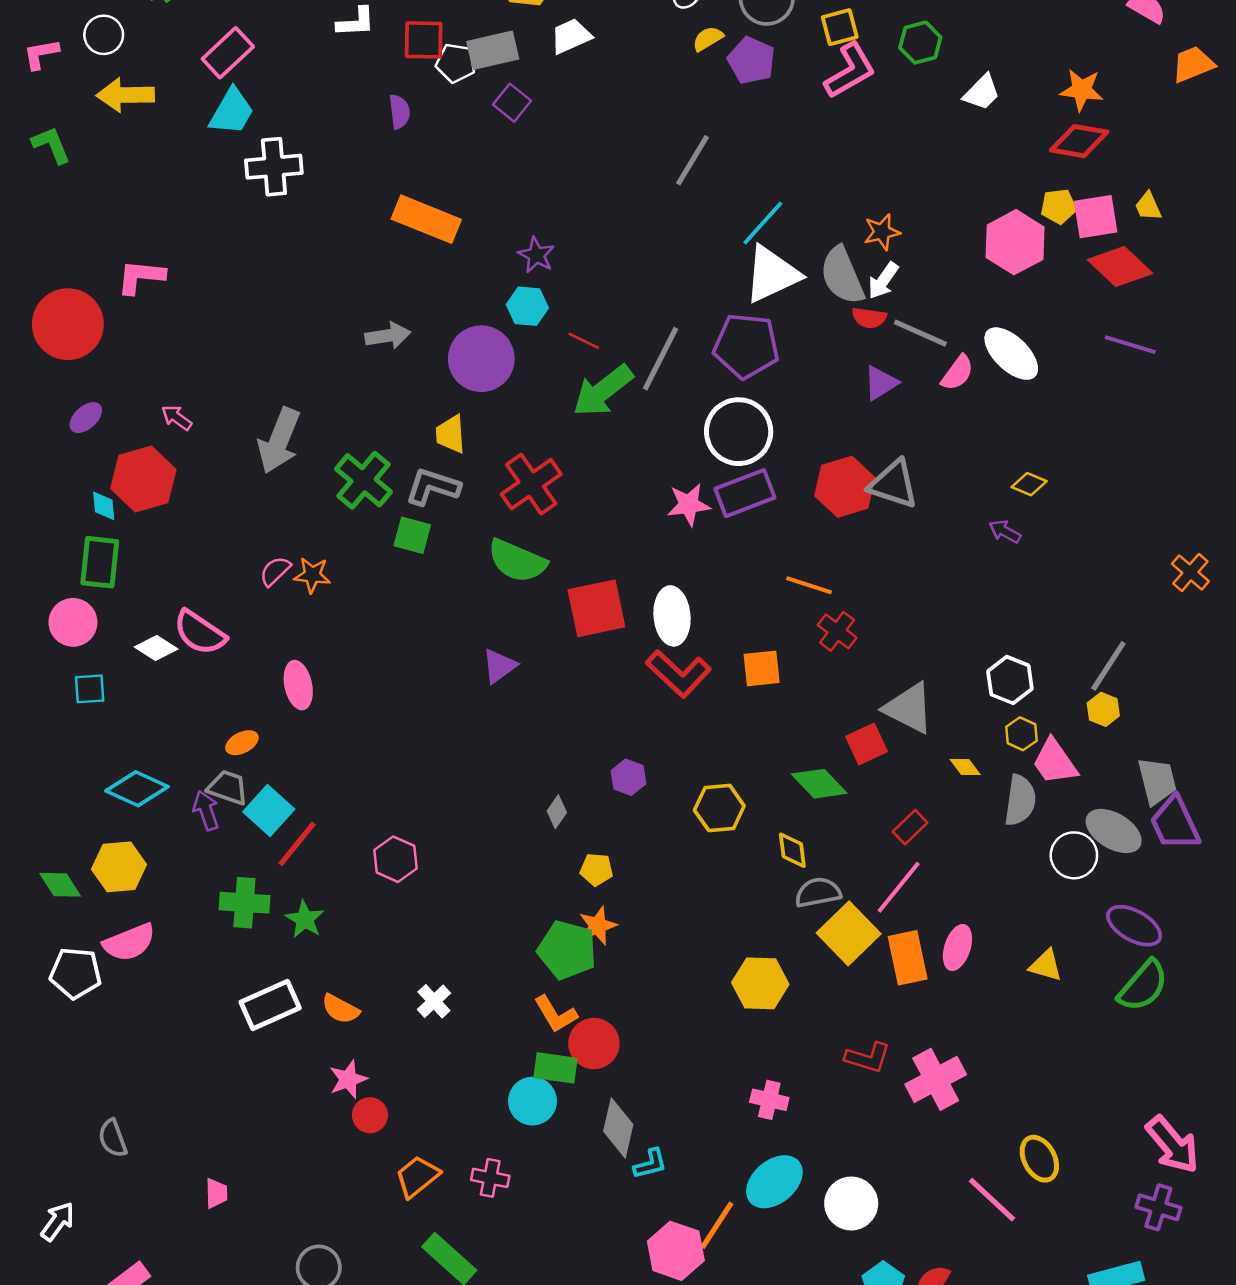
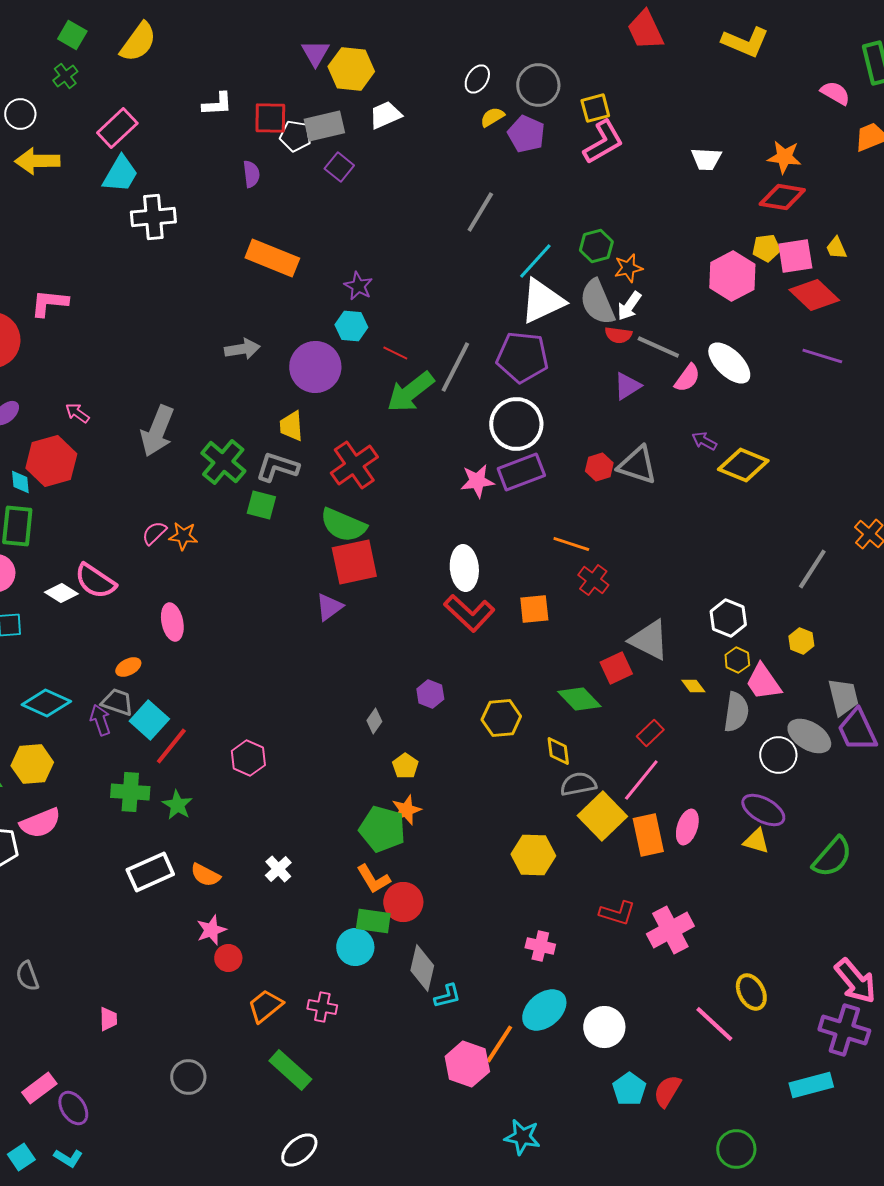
green hexagon: (920, 43) -> (596, 246), moved
white trapezoid: (982, 92) -> (706, 159), turned 48
yellow diamond: (1029, 484) -> (743, 465), size x1.8
red hexagon: (845, 487) -> (599, 467), size x0.6
purple arrow: (1005, 531) -> (704, 441), moved
red square: (596, 608) -> (354, 562), moved
gray line: (1108, 666) -> (812, 569), moved
yellow pentagon: (596, 869) -> (405, 766), turned 30
purple ellipse: (1134, 926) -> (763, 810), moved
purple cross: (1158, 1207) -> (844, 1030), size x1.4

